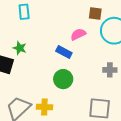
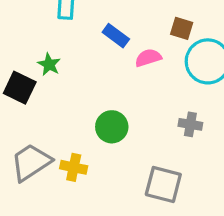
blue rectangle: (64, 52) -> (116, 36), moved

